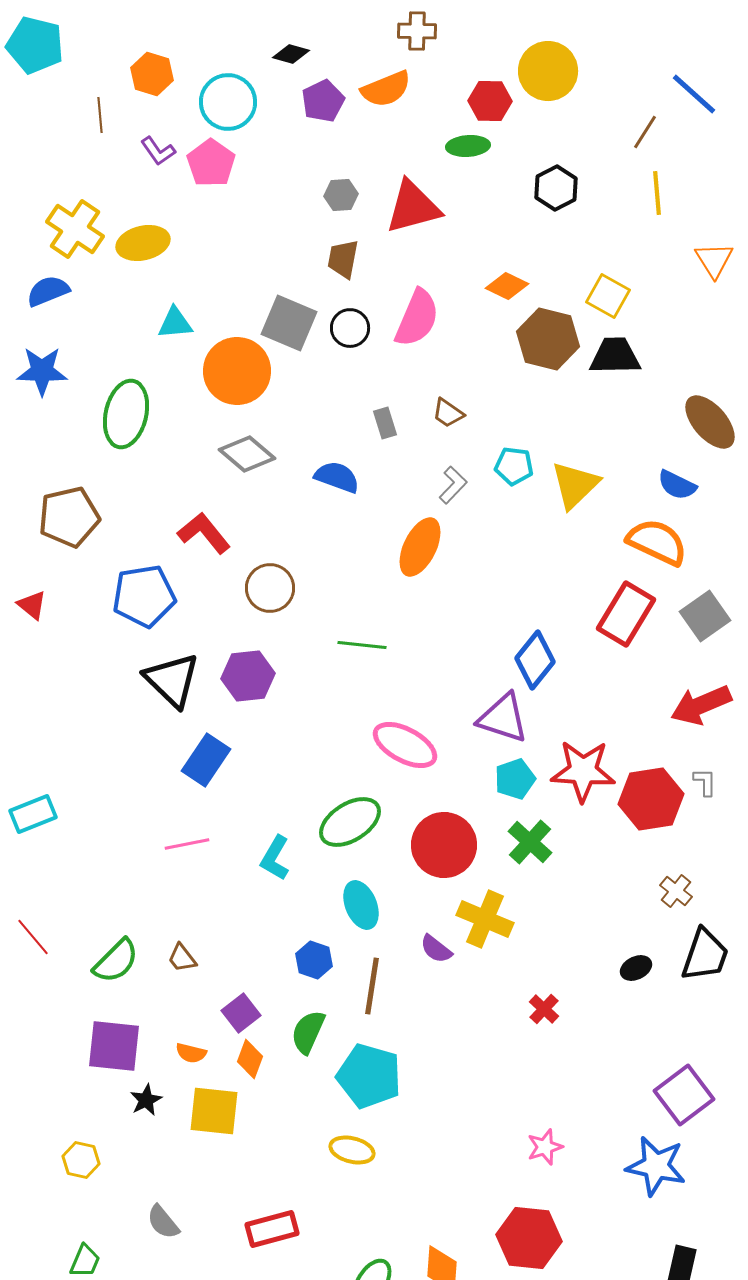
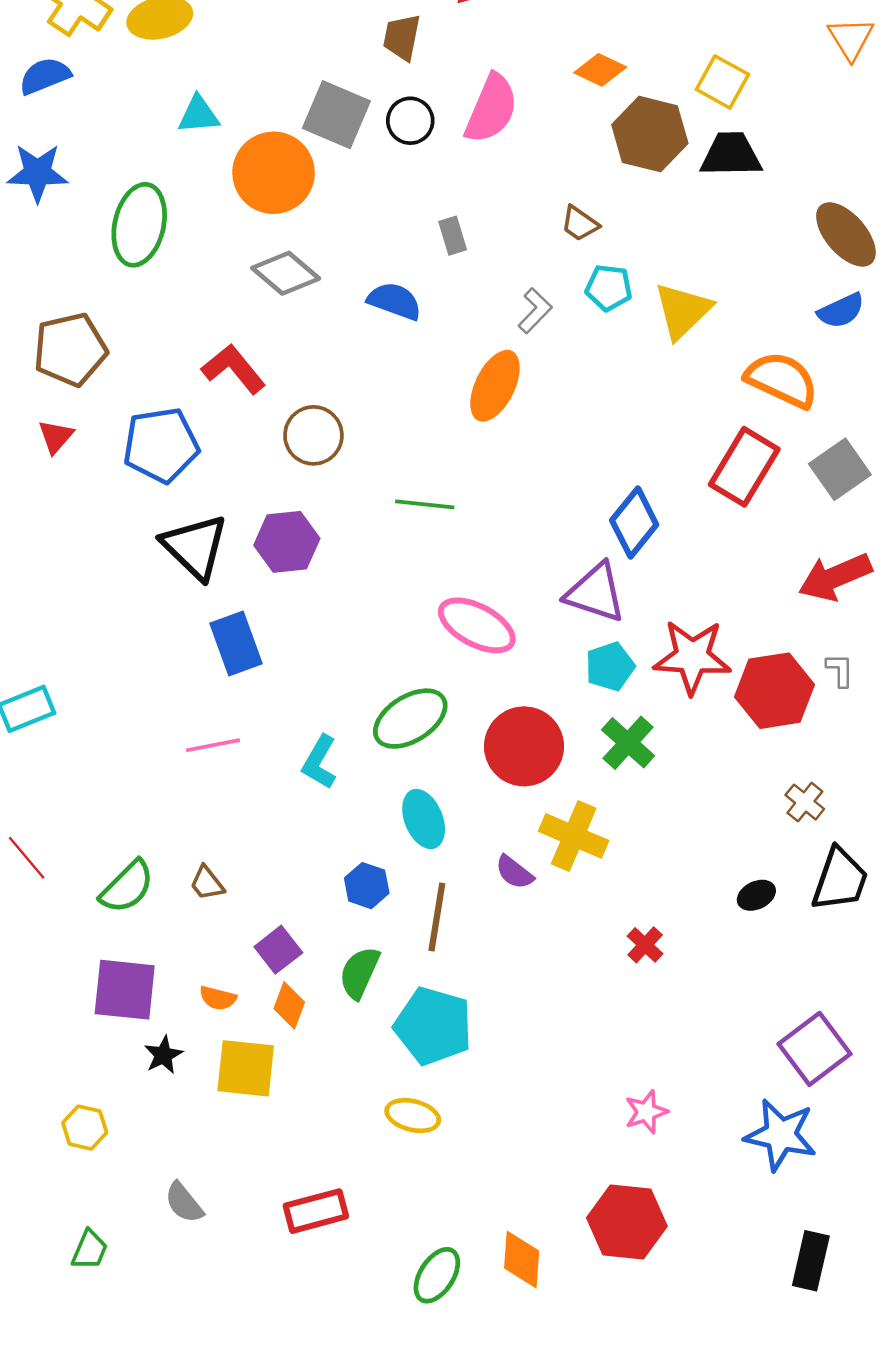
brown trapezoid: (448, 413) -> (580, 224), moved
blue semicircle: (677, 485) -> (841, 311), moved, turned -51
red triangle: (32, 605) -> (56, 437), moved, turned 32
blue rectangle: (206, 760) -> (236, 644), turned -54

